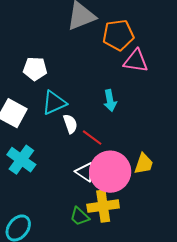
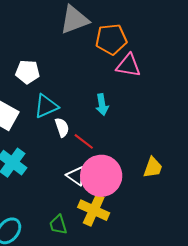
yellow trapezoid: (144, 164) -> (153, 167), moved
yellow cross: (103, 206) -> (94, 210), turned 32
green trapezoid: (80, 216) -> (58, 225), moved, turned 30

